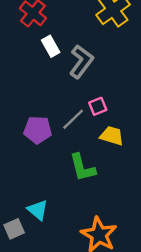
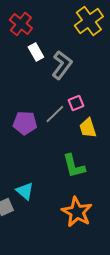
yellow trapezoid: (112, 136) -> (88, 128), turned -125
green L-shape: (82, 168) -> (74, 166), moved

